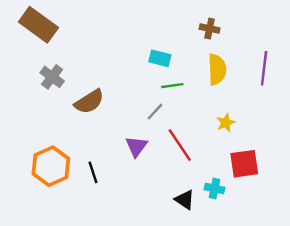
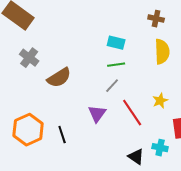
green line: (172, 86) -> (116, 65), moved
yellow star: (226, 123) -> (160, 101), moved

